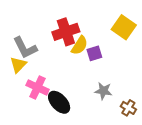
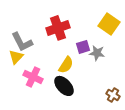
yellow semicircle: (80, 45) -> (66, 65), moved
gray star: (103, 91) -> (97, 53), moved
black ellipse: (59, 102) -> (64, 86), moved

